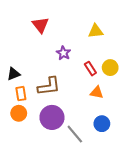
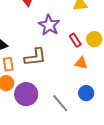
purple star: (63, 53) -> (49, 25), size x1.5
purple circle: (52, 117) -> (26, 94), moved

